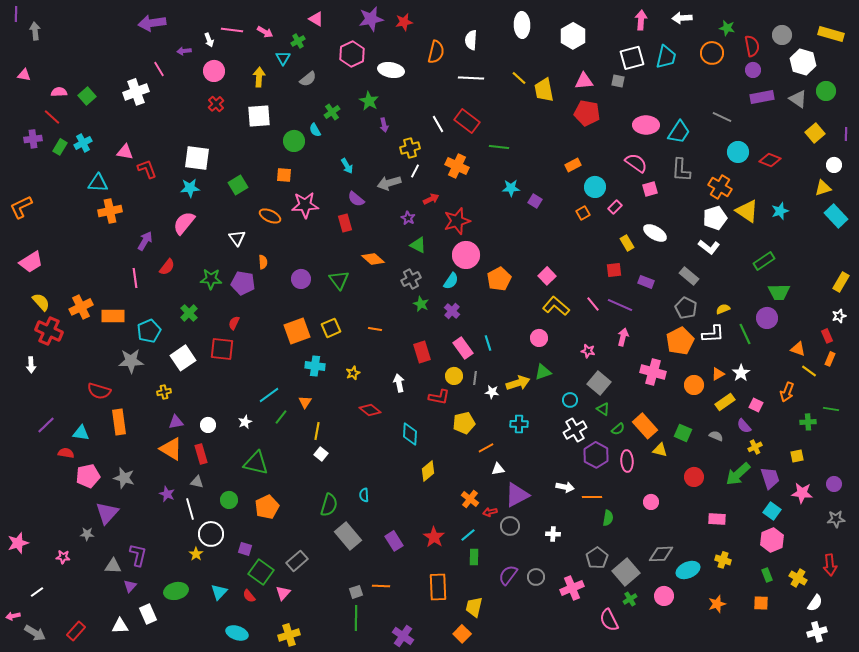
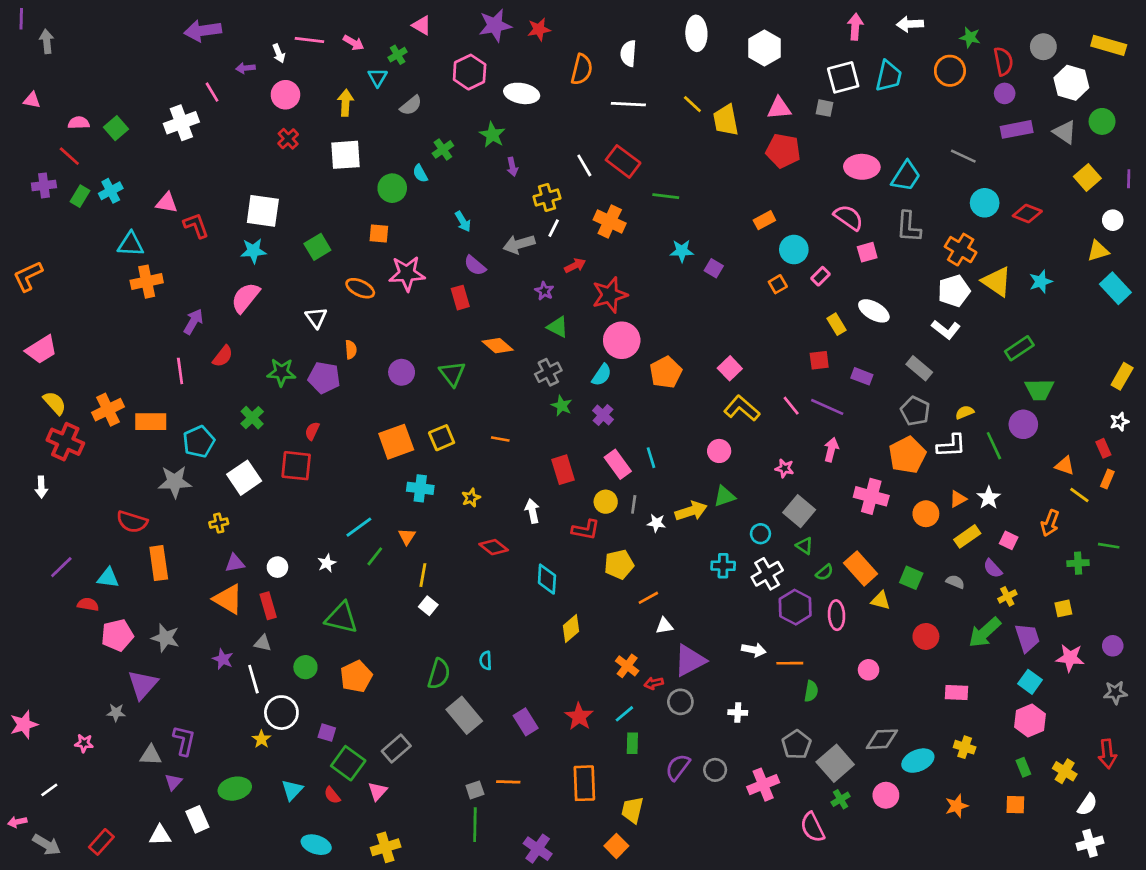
cyan cross: (519, 424) -> (723, 566), moved

